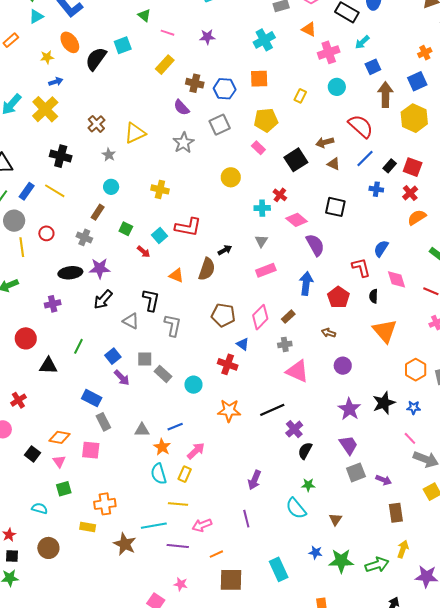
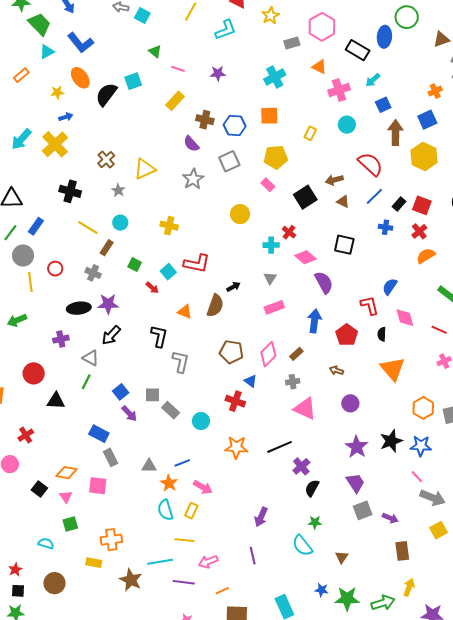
yellow line: (55, 191) -> (88, 228), moved
gray triangle: (131, 321) -> (91, 358), moved
blue star: (414, 408) -> (421, 446), size x1.5
pink arrow: (196, 451) -> (203, 487), turned 72

